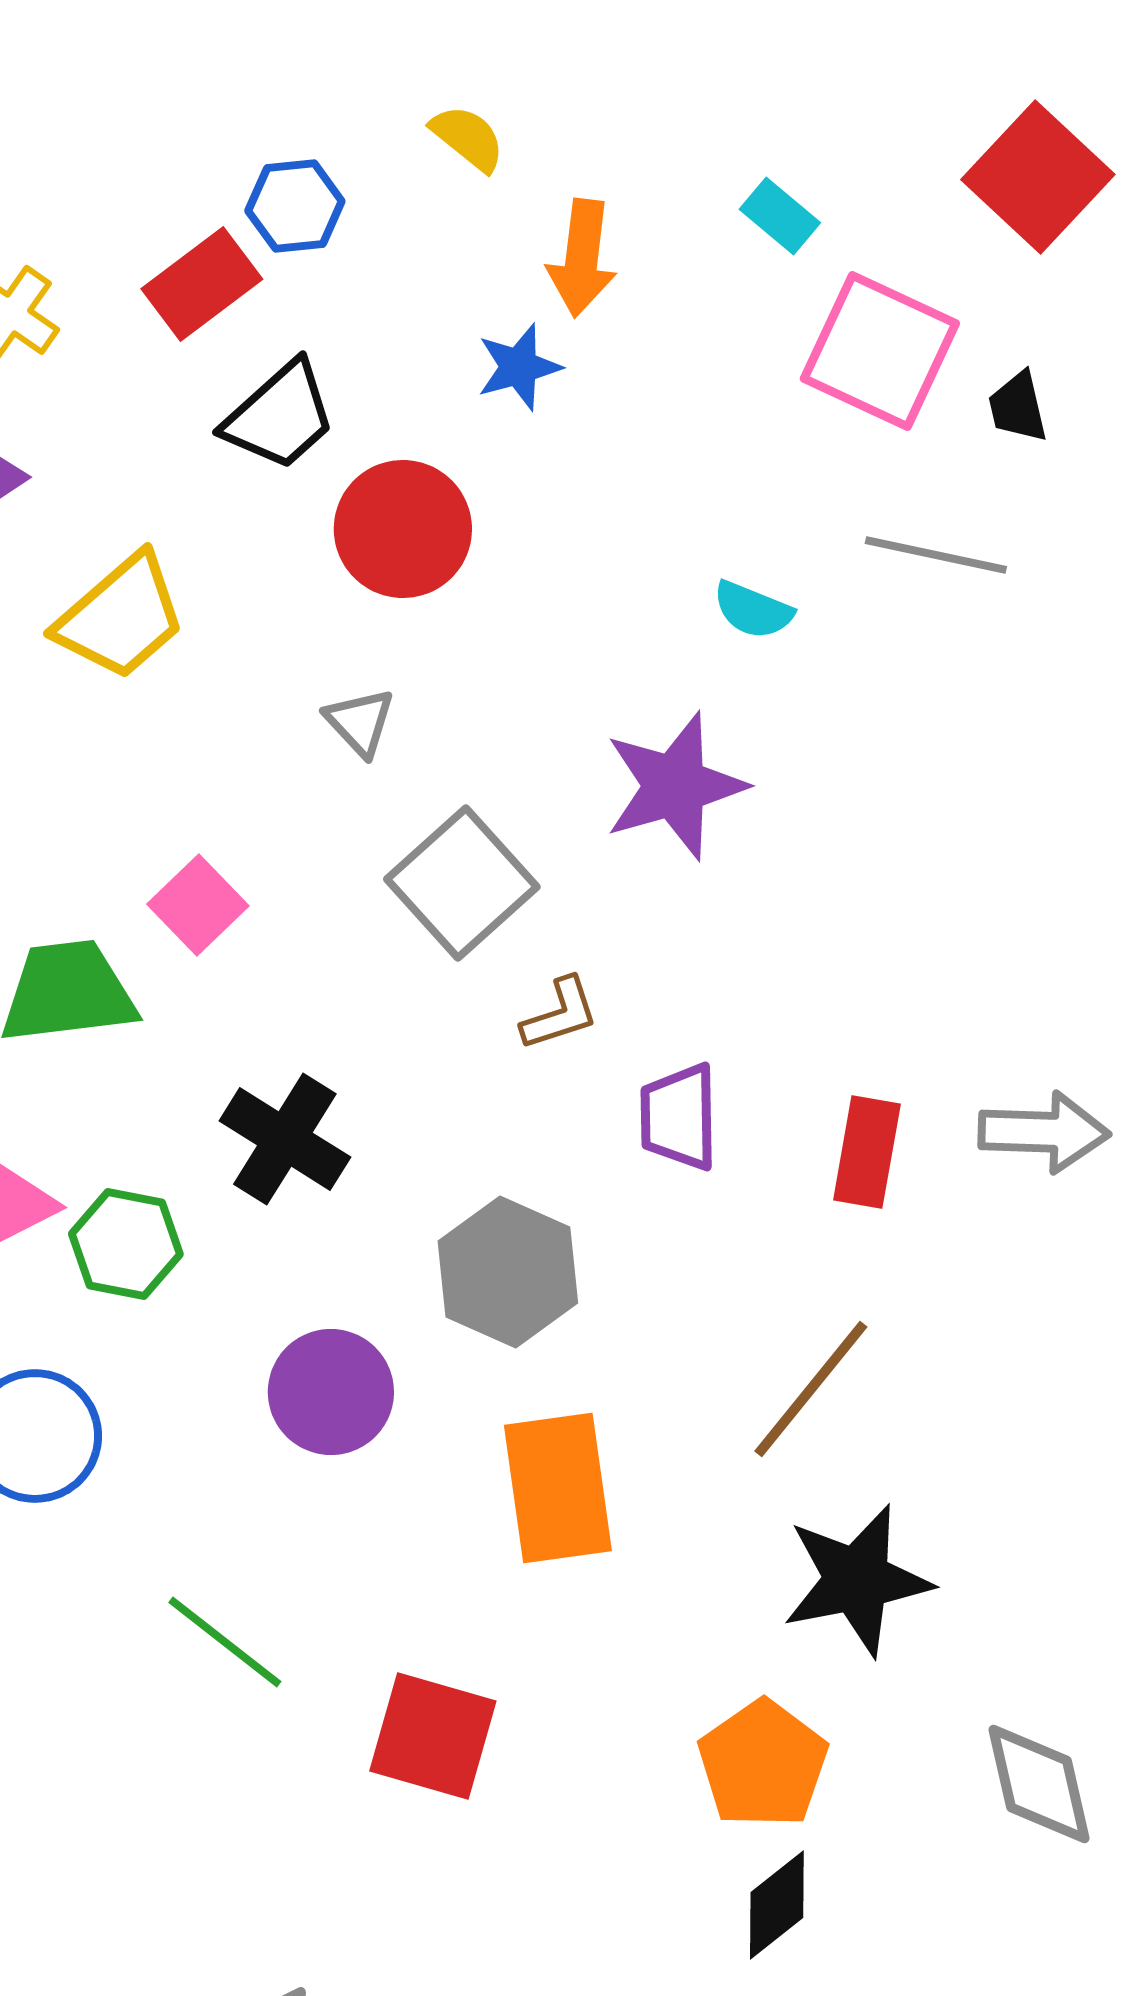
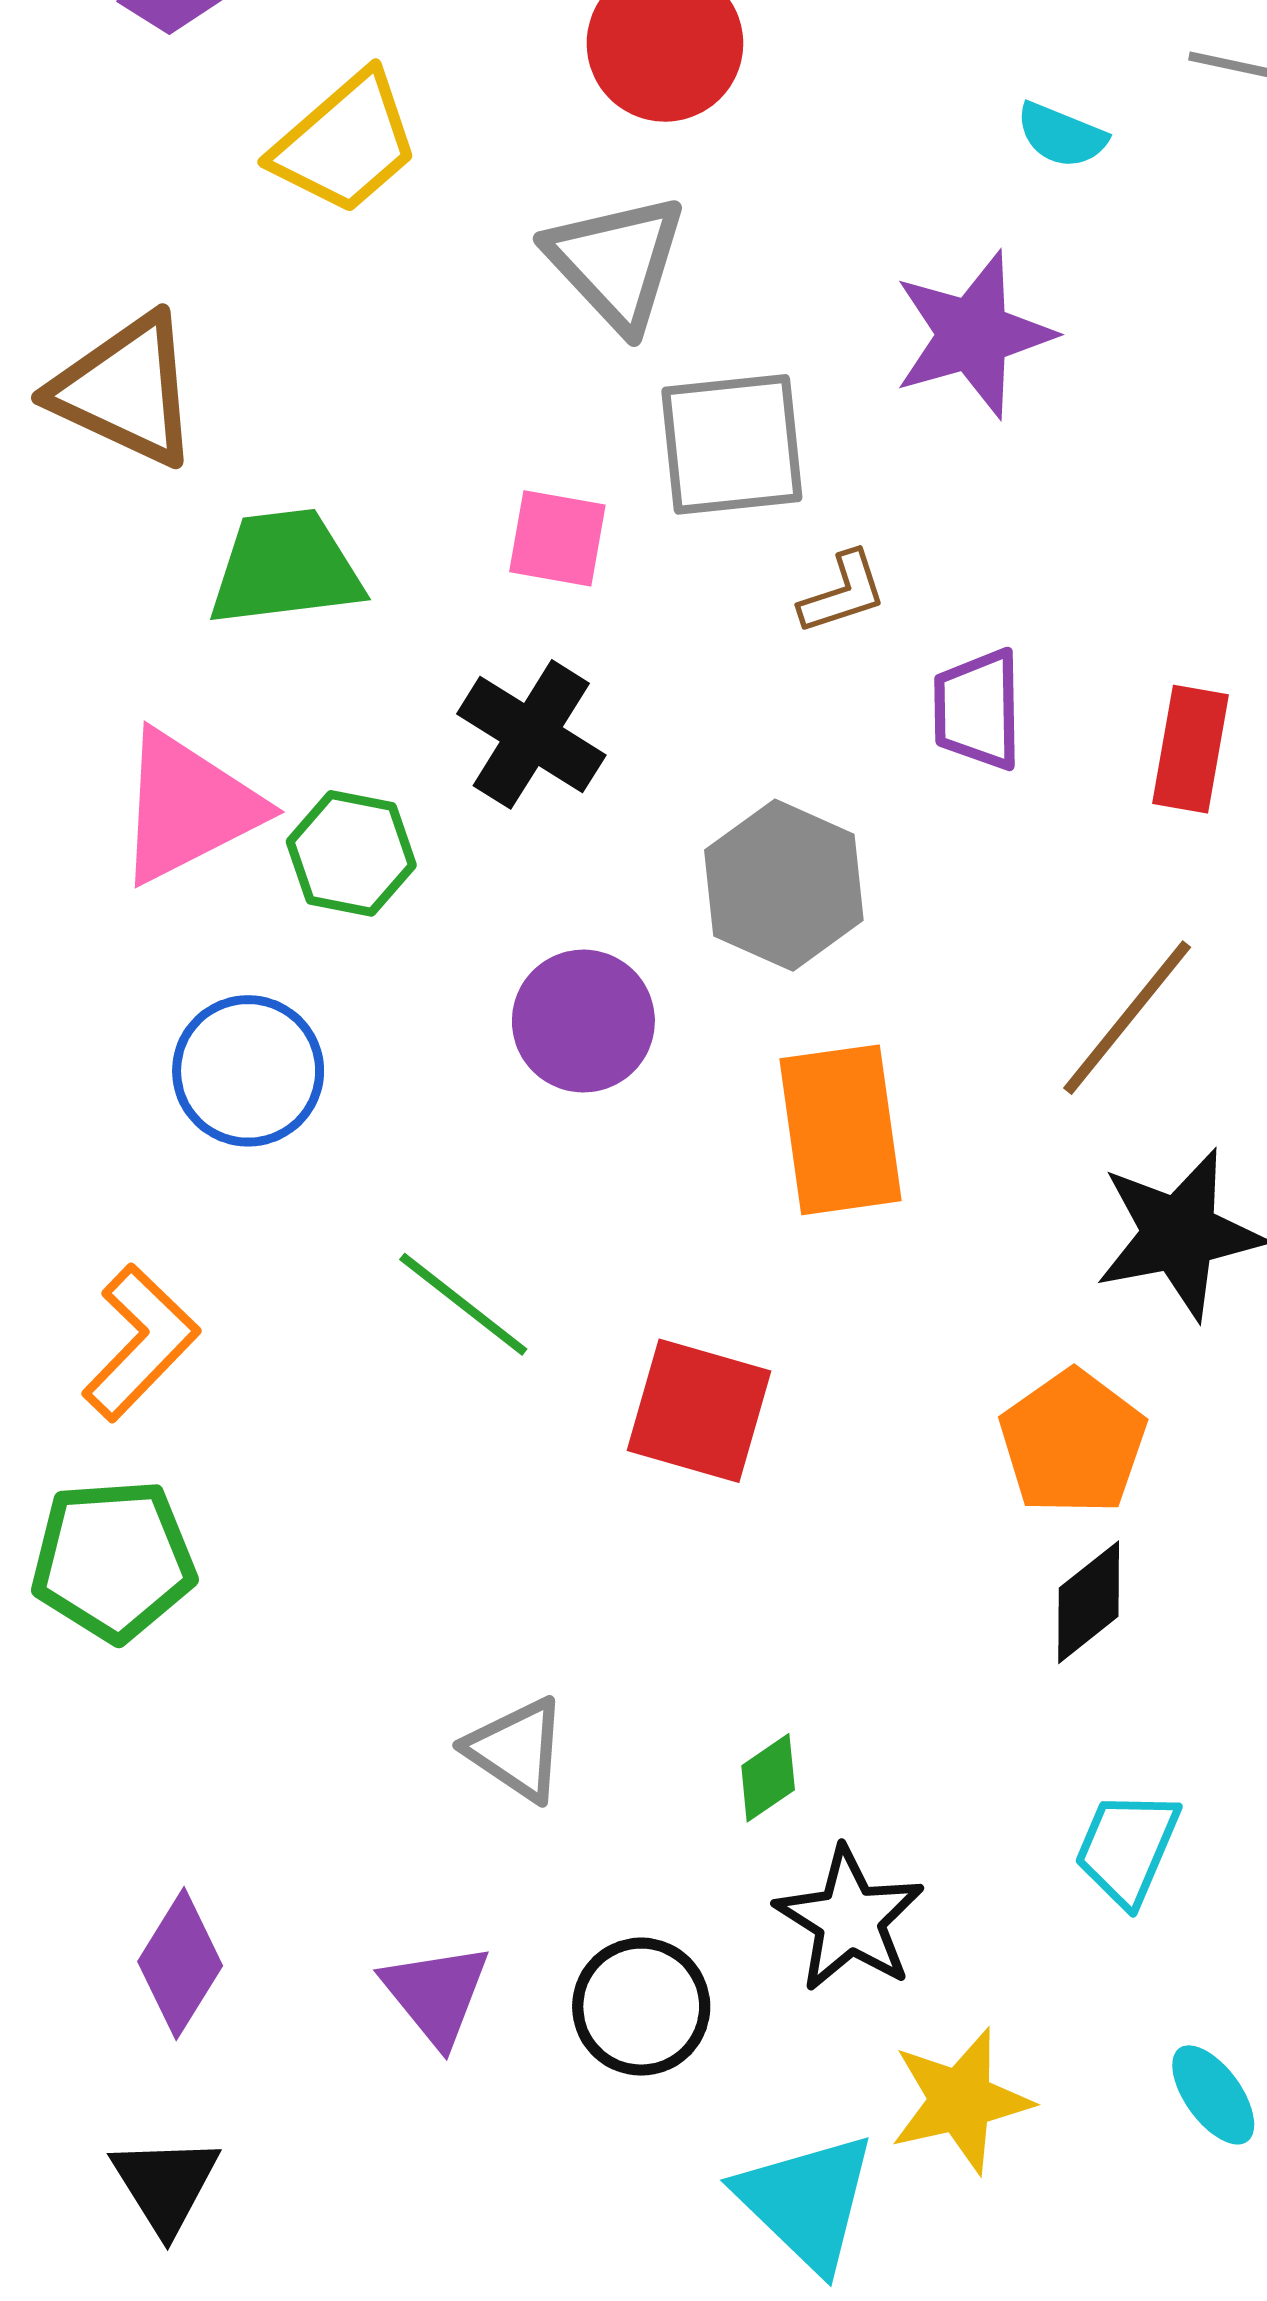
gray triangle: (360, 722) -> (616, 262), size x1.8
gray square: (462, 883) -> (732, 444), turned 36
pink square: (198, 905) -> (557, 538), moved, turned -36

